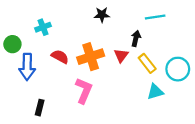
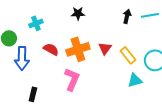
black star: (102, 15) -> (78, 13), moved
cyan line: (155, 17) -> (150, 15), moved
black arrow: (136, 38) -> (127, 16), moved

